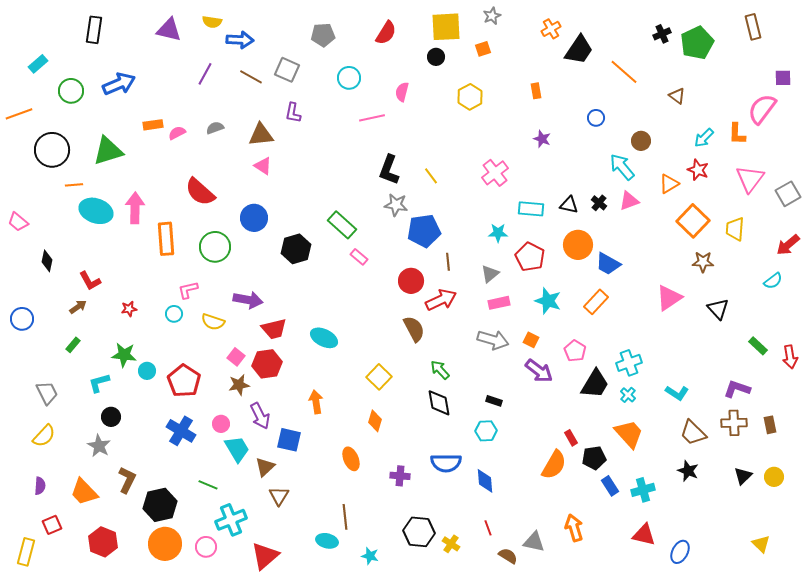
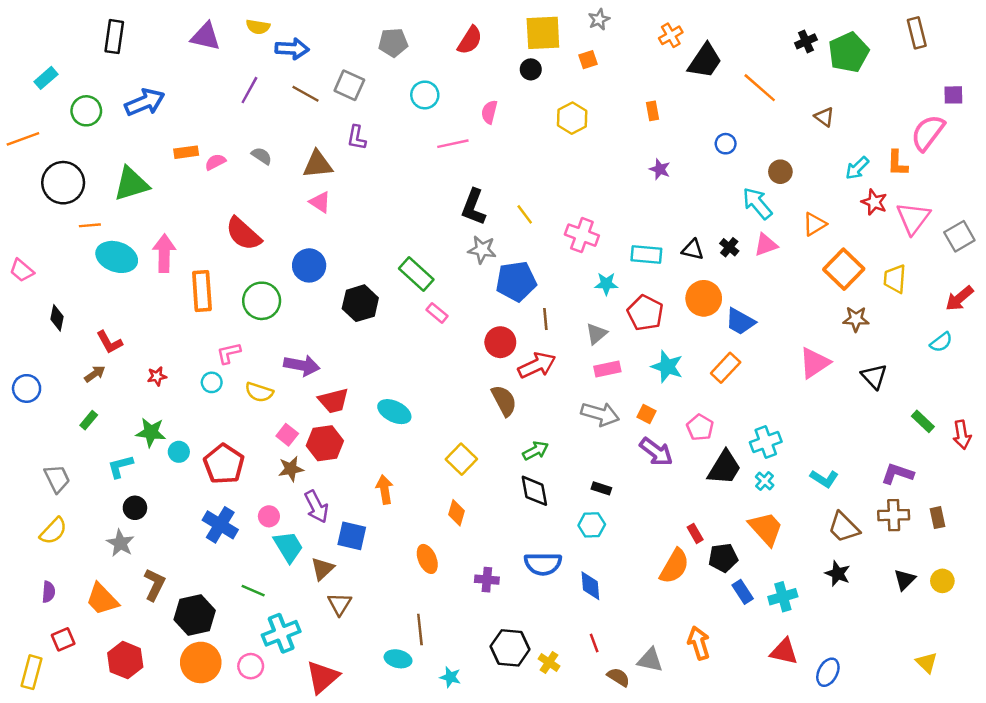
gray semicircle: (215, 128) -> (262, 156), turned 54
red star: (698, 170) -> (874, 202), moved
pink cross: (495, 173) -> (582, 235), moved, turned -32
green arrow: (440, 370) -> (536, 451), turned 105

